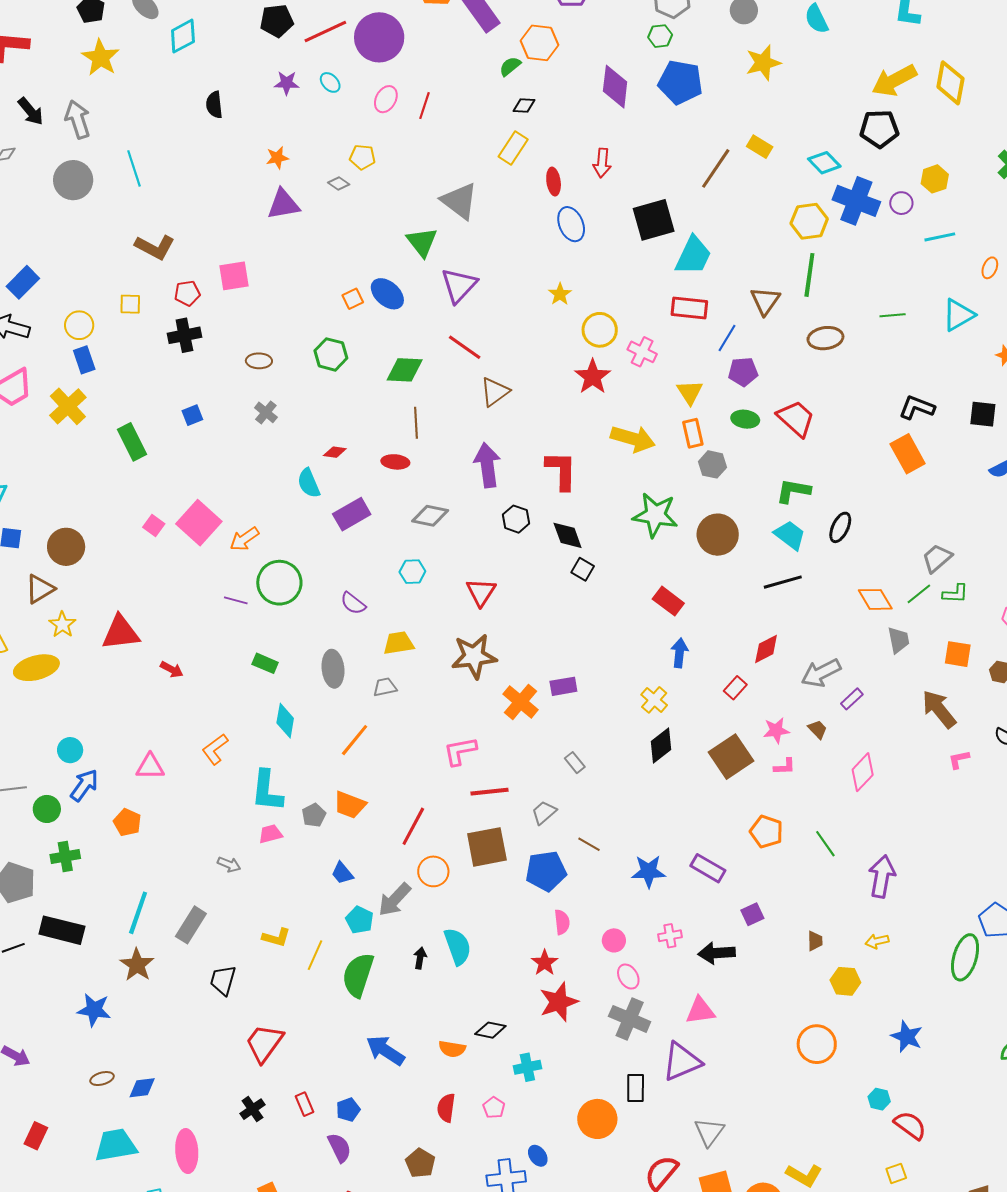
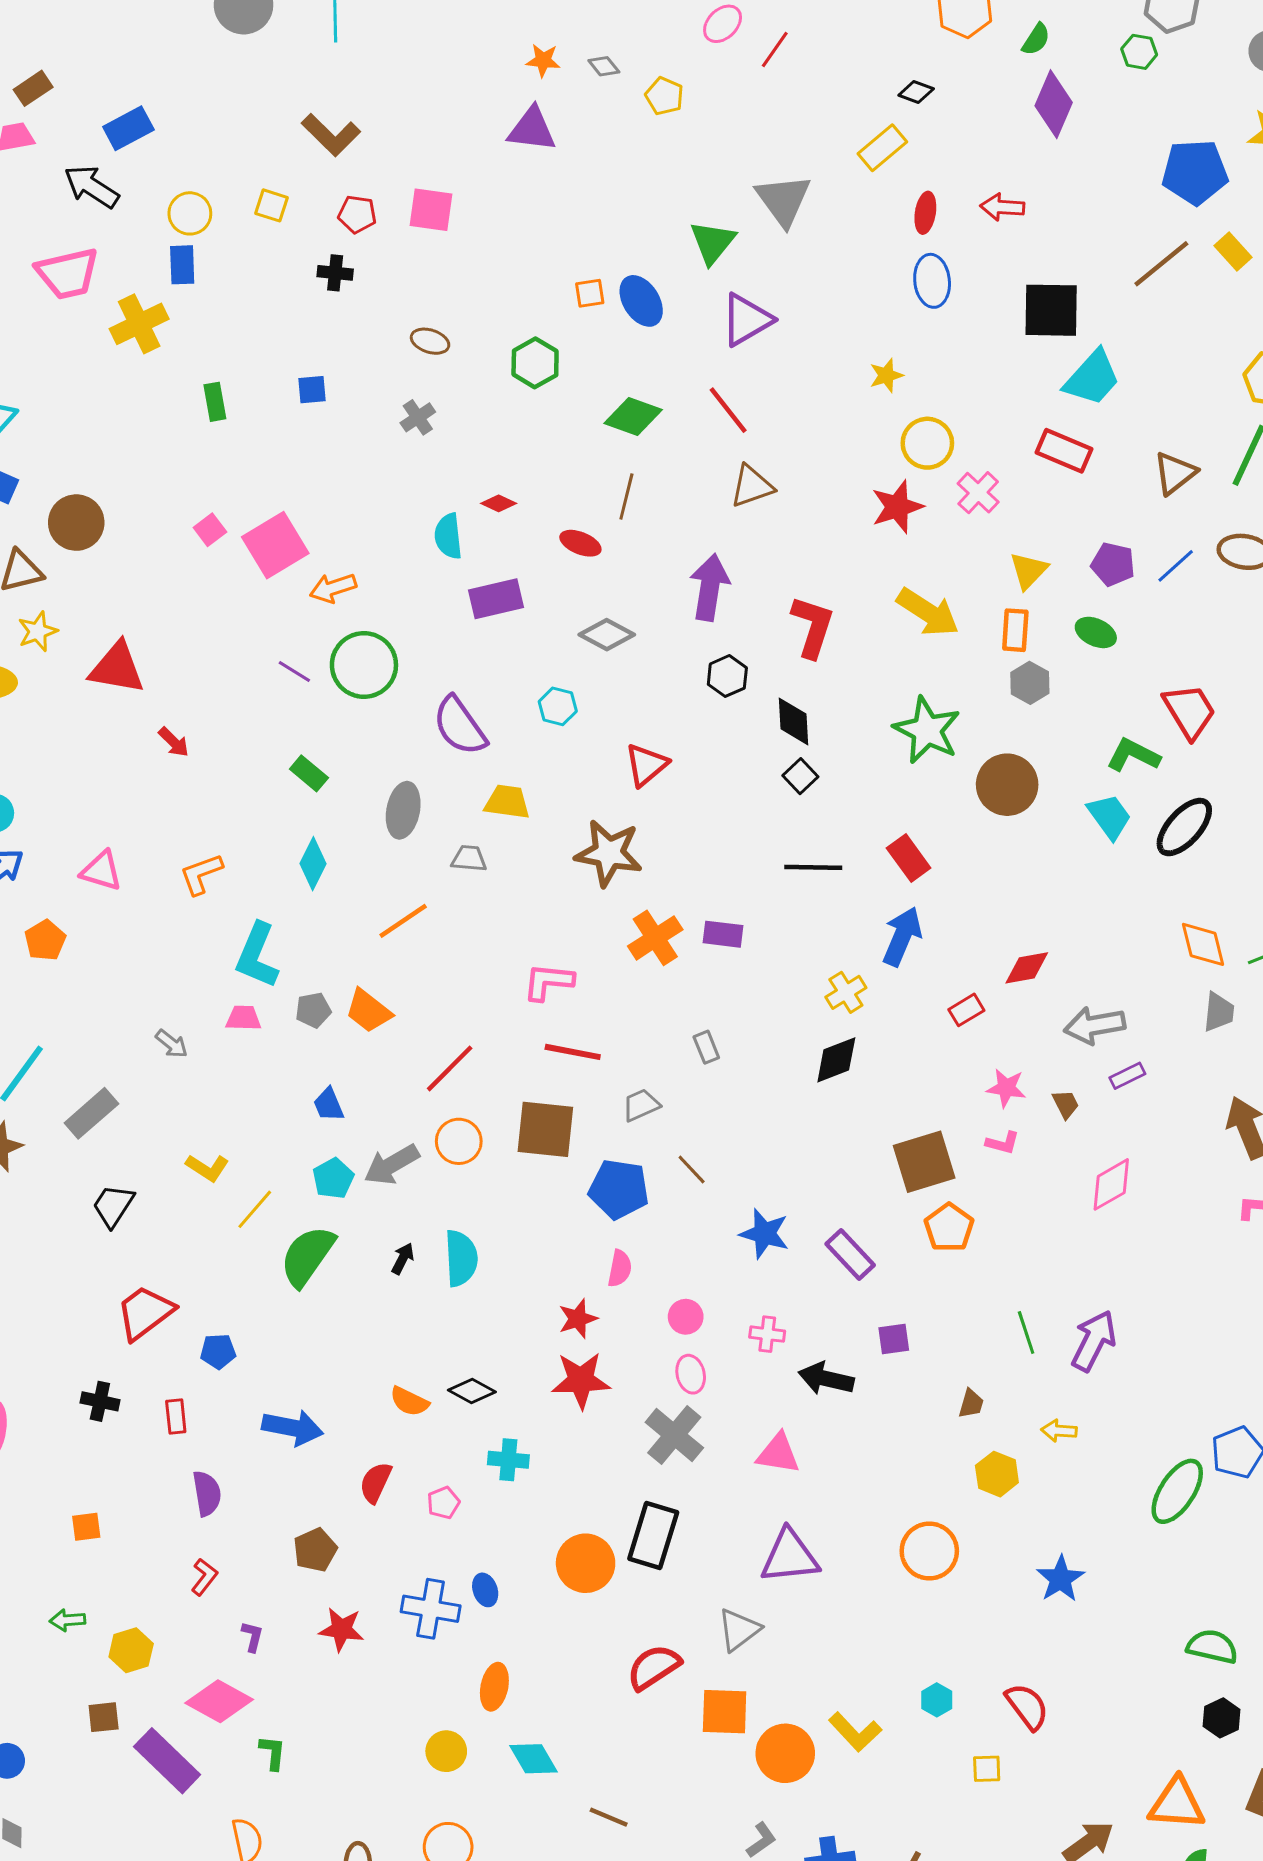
green semicircle: (510, 66) -> (1036, 39), moved, turned 145
blue pentagon: (680, 82) -> (1195, 172), moved, turned -30
red arrow: (602, 163) -> (1002, 207), turned 72
gray diamond: (339, 184) -> (604, 66), moved
black cross: (184, 335) -> (335, 273), size x0.7
blue line: (727, 338) -> (1176, 566), moved
red trapezoid: (796, 418) -> (1189, 711), moved
green rectangle: (132, 442) -> (215, 402), size x0.7
black ellipse: (840, 527) -> (1184, 827), size x1.4
black line: (783, 582) -> (813, 867), moved
purple semicircle: (353, 603) -> (460, 726), size x1.6
blue arrow: (679, 653) -> (902, 936), size x1.4
brown square: (731, 757) -> (924, 1162), moved
green line: (825, 844) -> (1026, 1333), moved
blue arrow: (385, 1050) -> (293, 1428), moved, turned 141
purple triangle: (682, 1062) -> (790, 1557), moved
black rectangle: (636, 1088) -> (653, 1536), size x1.5
cyan hexagon: (879, 1099) -> (937, 1700), moved
black cross: (253, 1109) -> (100, 1401), turned 30
blue pentagon: (348, 1110) -> (218, 1351), moved

